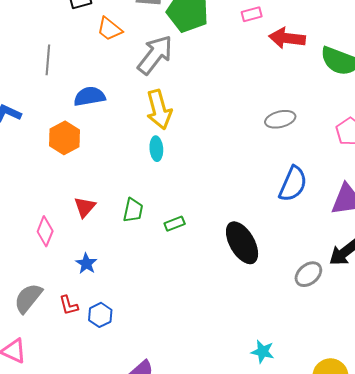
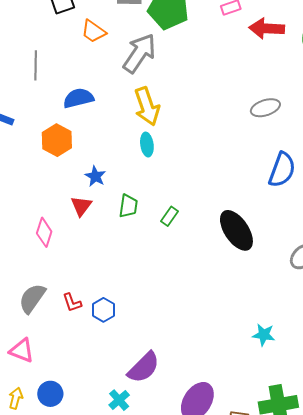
green rectangle: (175, 224) -> (170, 216), turned -30
blue star: (86, 264) -> (95, 176), moved

